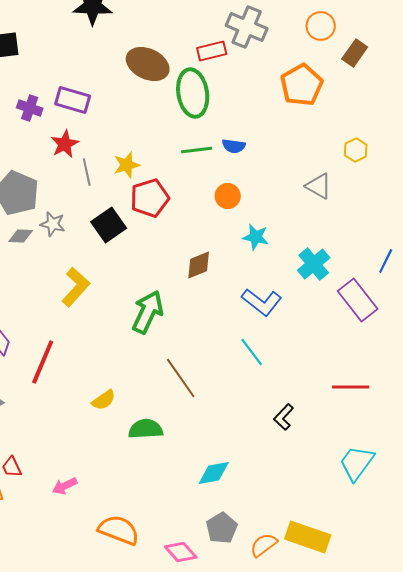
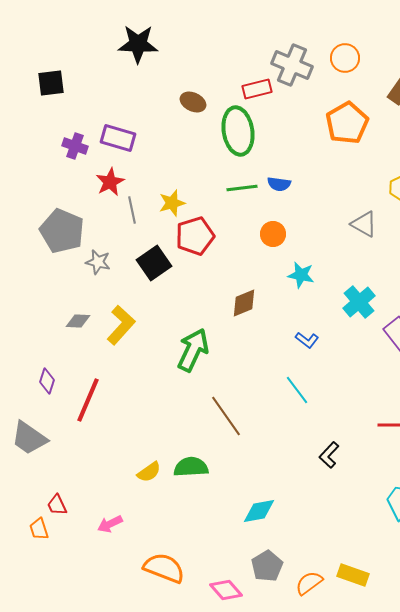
orange circle: (321, 26) -> (345, 58), moved
brown ellipse: (148, 64) -> (193, 102), size x0.6
gray diamond: (21, 236) -> (78, 321), moved
blue L-shape: (262, 302) -> (307, 340), size x0.6
yellow semicircle: (104, 400) -> (149, 472), moved
yellow rectangle: (308, 537) -> (353, 575), size x0.7

